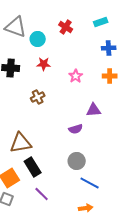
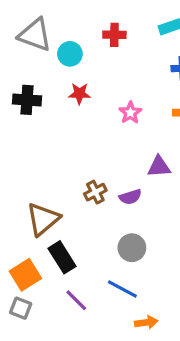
red cross: (66, 27) -> (114, 35), turned -32
brown cross: (38, 97) -> (95, 192), moved
brown triangle: (21, 143) -> (43, 219), turned -30
blue line: (90, 183) -> (122, 289), moved

